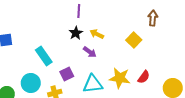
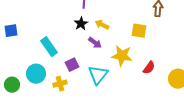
yellow square: (134, 40) -> (139, 31), turned -35
yellow star: (120, 78) -> (122, 56), moved
cyan triangle: (93, 84) -> (98, 75), turned -45

